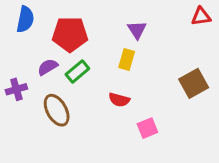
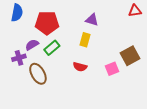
purple triangle: (137, 30) -> (92, 20), turned -40
purple cross: (16, 89) -> (19, 58), moved
pink square: (147, 128) -> (112, 69), moved

